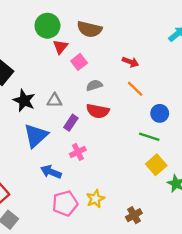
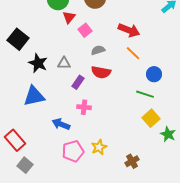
red arrow: (130, 62) -> (129, 30), size x1.5
blue triangle: (36, 136) -> (34, 96), moved, turned 30
pink cross: (78, 152) -> (84, 107), turned 32

